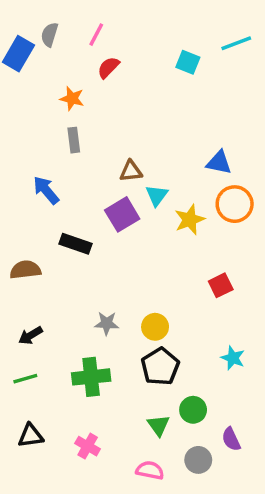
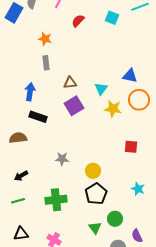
red semicircle: (108, 67) -> (78, 21), moved
brown triangle: (131, 171) -> (70, 83), moved
blue arrow: (46, 190) -> (30, 92), turned 48
cyan triangle: (157, 195) -> (101, 89), moved
yellow star: (190, 220) -> (113, 109), turned 30
black rectangle: (75, 244) -> (38, 117), moved
red square: (221, 285) -> (131, 147), turned 32
gray star: (107, 323) -> (62, 159), moved

